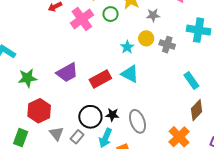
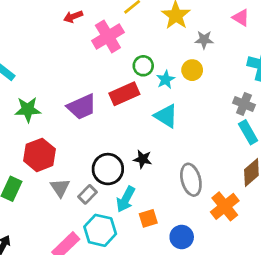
green circle: (111, 14) -> (143, 66), moved
gray cross: (167, 45) -> (244, 104), moved
red rectangle: (100, 79) -> (124, 94), moved
black star: (112, 115) -> (143, 159), moved
gray ellipse: (138, 121) -> (191, 180), moved

